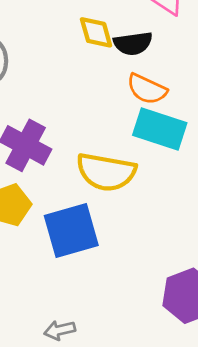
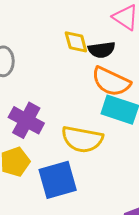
orange semicircle: (147, 89) -> (111, 82), size x1.4

